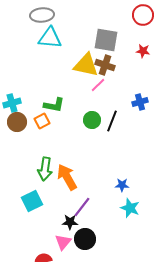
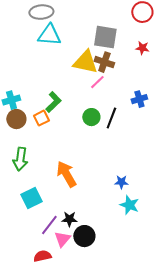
green L-shape: (54, 105) -> (53, 102), turned -55
green arrow: (45, 169) -> (20, 159), moved
purple line: (82, 207) -> (49, 225), moved

